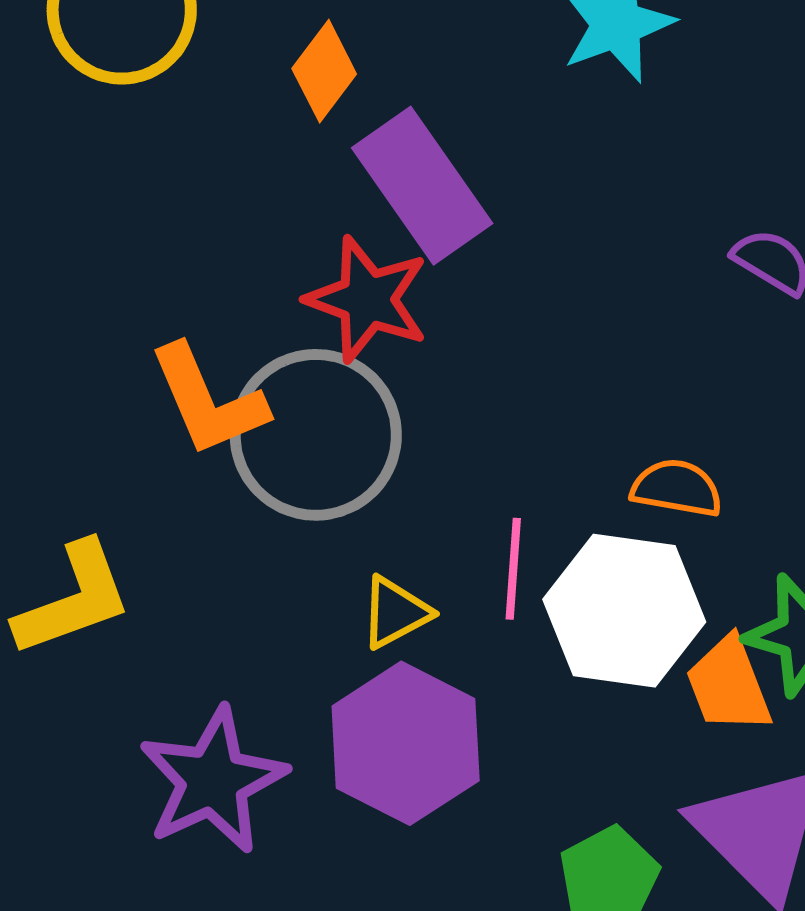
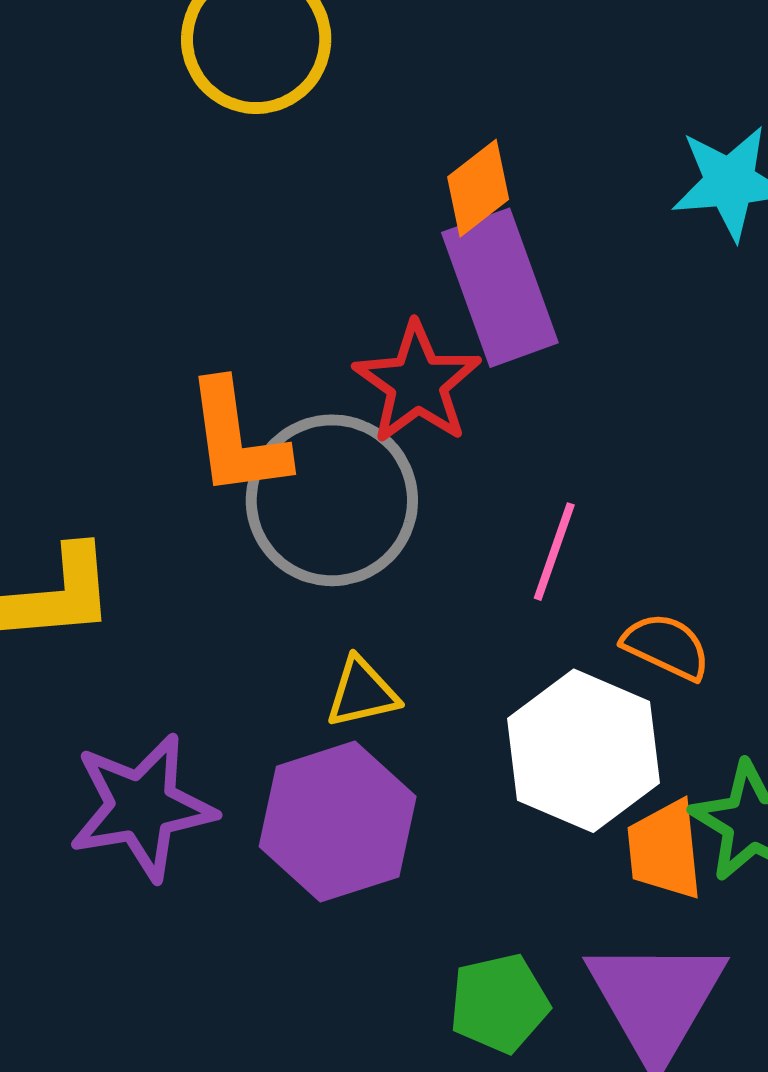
orange diamond: (324, 71) -> (478, 188), moved
pink line: (513, 569) -> (554, 552), moved

